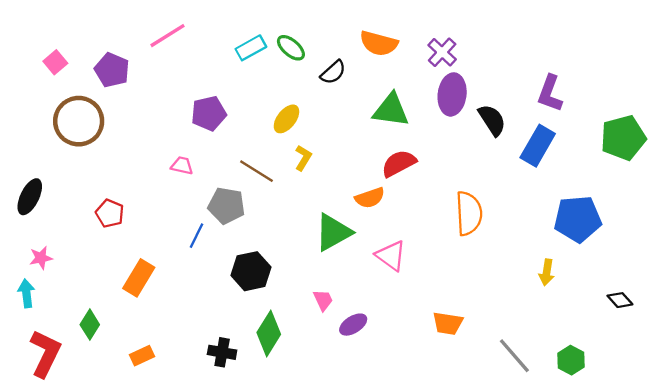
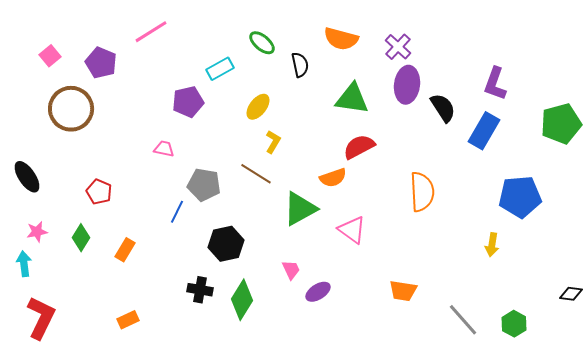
cyan rectangle: (251, 48) -> (220, 69), moved
black semicircle: (333, 72) -> (300, 65), turned -60
brown line: (256, 171) -> (256, 174), moved
black ellipse: (30, 197) -> (27, 177), turned -60
orange rectangle: (139, 278) -> (125, 250), size x0.7
black diamond: (620, 300) -> (571, 294), moved, turned -40
green diamond: (90, 325) -> (81, 238), moved
black cross: (222, 352) -> (200, 290), moved

